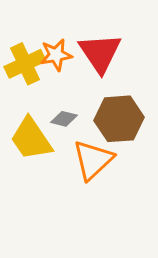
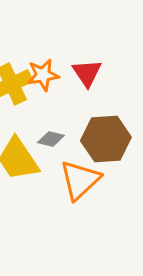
red triangle: (100, 53) -> (87, 73), size x0.7

